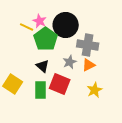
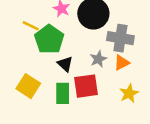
yellow line: (27, 27) -> (31, 26), moved
green pentagon: (46, 39) -> (49, 39), moved
red square: (60, 84) -> (86, 86), turned -30

